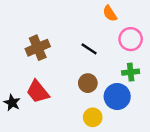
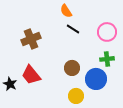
orange semicircle: (110, 13) -> (66, 11), moved
black line: (89, 49) -> (73, 29), moved

